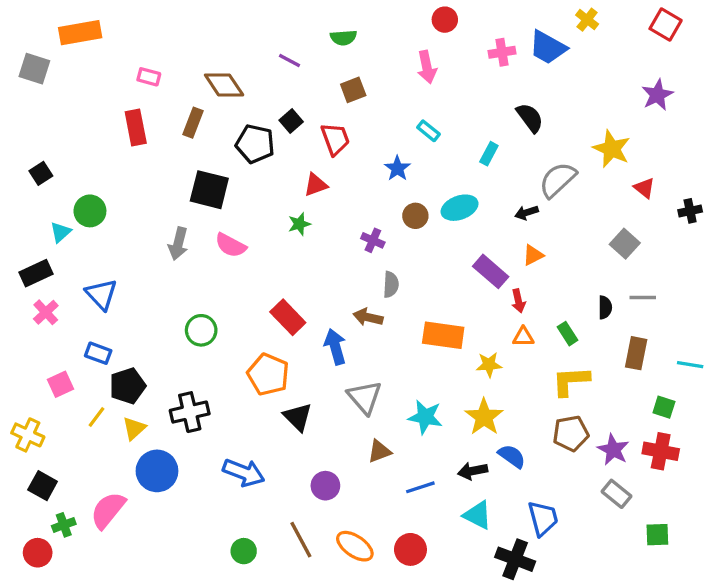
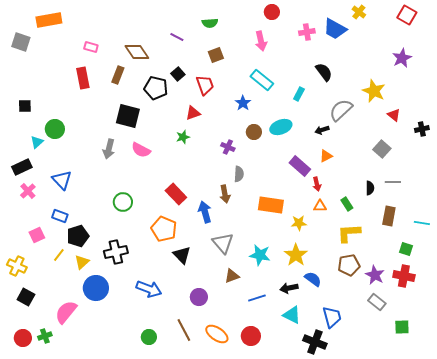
cyan rectangle: (428, 131) -> (262, 80), size x1.6
black square: (41, 173) -> (25, 106), turned 32
brown arrow: (368, 317) -> (225, 194), turned -114
green cross: (64, 525) -> (45, 336), moved

